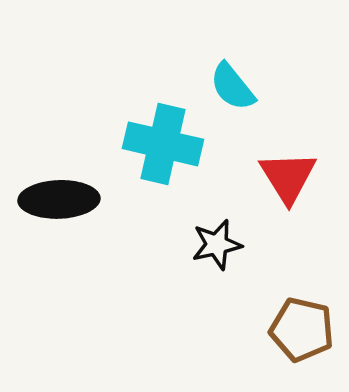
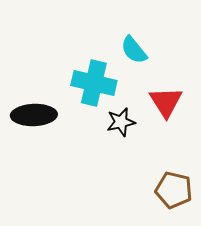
black star: (217, 245) -> (121, 122), moved

